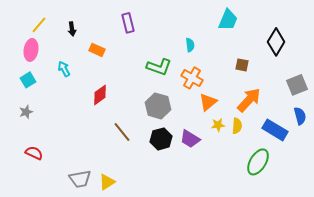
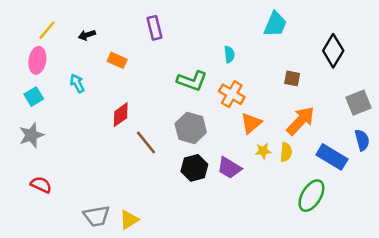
black arrow: (72, 29) -> (87, 35), turned 80
gray star: (26, 112) -> (31, 135), size x1.5
brown line: (122, 132) -> (146, 142), moved

